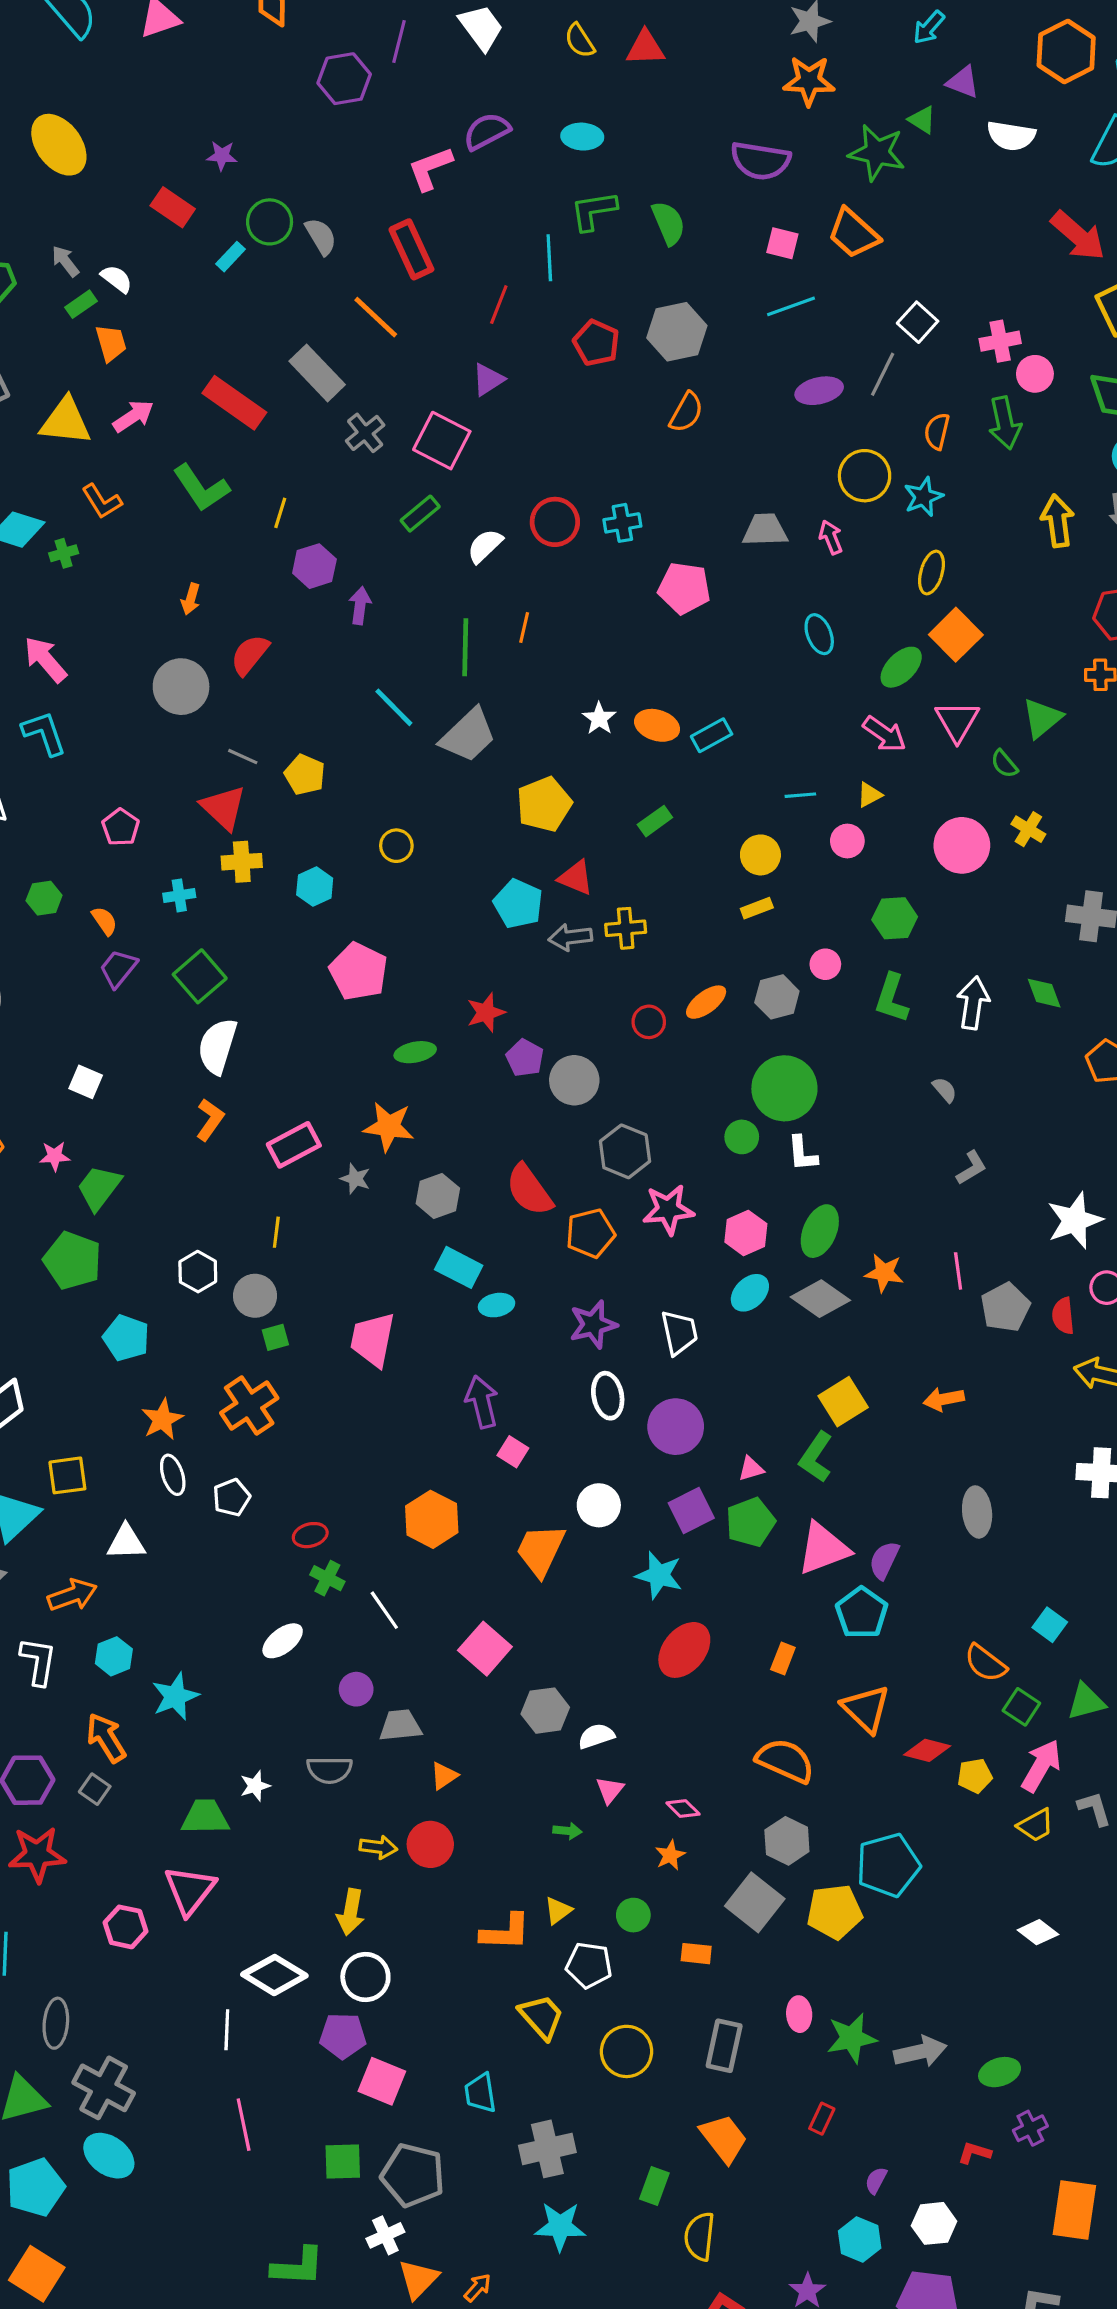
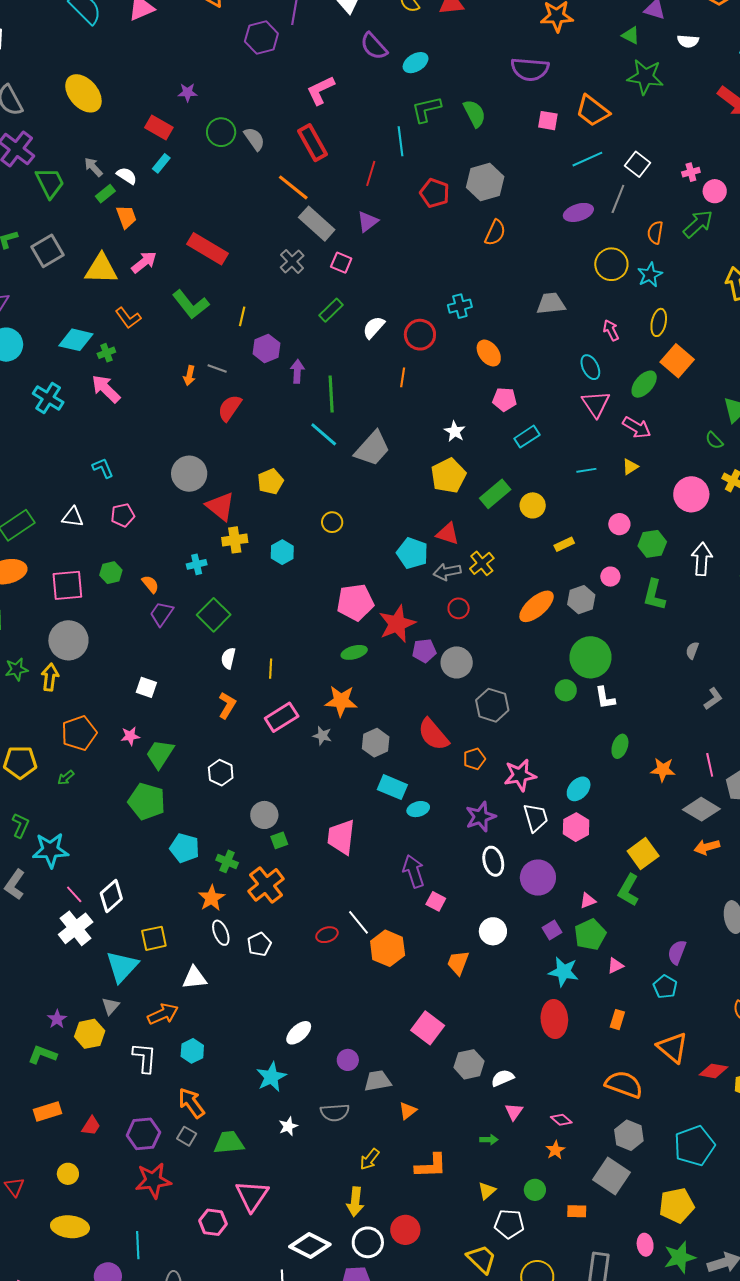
purple semicircle: (487, 131) -> (374, 46), moved, turned -100
white semicircle: (1011, 136) -> (688, 41), size x0.7
cyan ellipse: (582, 137) -> (416, 63), turned -30
green star: (877, 153) -> (645, 77), moved
cyan rectangle: (231, 257) -> (161, 163), moved
cyan line: (791, 306) -> (587, 159), moved
pink cross: (1000, 341) -> (691, 172), size x0.7
gray rectangle: (317, 373) -> (317, 224), moved
green arrow: (1005, 423) -> (698, 224), turned -116
pink square: (442, 441) -> (341, 263), size x0.6
red circle: (555, 522) -> (420, 335), moved
pink arrow: (831, 537) -> (611, 330), moved
pink pentagon: (684, 588) -> (505, 399), moved, size x0.7
green line: (465, 647) -> (331, 394), moved
pink arrow: (45, 659) -> (106, 389), moved
gray circle: (181, 687) -> (189, 474), moved
pink triangle: (957, 721) -> (596, 404), moved
orange ellipse: (657, 725) -> (489, 353), moved, turned 40
cyan L-shape: (44, 733) -> (103, 468), size x0.7
gray line: (243, 757) -> (217, 368), moved
yellow pentagon: (305, 775) -> (271, 481), turned 30
yellow pentagon: (544, 804) -> (448, 476), moved
green rectangle: (655, 821) -> (495, 494), size x1.4
pink pentagon: (121, 827) -> (123, 515), moved, turned 30
pink circle: (847, 841) -> (619, 524), moved
yellow circle: (760, 855) -> (533, 505), moved
yellow cross: (626, 928) -> (482, 563), turned -30
pink pentagon: (359, 971) -> (355, 602), moved, turned -30
orange ellipse: (706, 1002) -> (537, 606), size x1.4
white arrow: (973, 1003) -> (702, 559), moved
red star: (486, 1012) -> (397, 624), size x1.5
red circle: (649, 1022) -> (459, 608), moved
white semicircle: (217, 1046) -> (228, 658), size x0.6
purple pentagon: (525, 1058) -> (424, 651), turned -30
gray semicircle: (945, 1090) -> (692, 650), turned -114
pink star: (668, 1210) -> (520, 775), moved
green ellipse: (820, 1231) -> (620, 746), size x0.7
yellow line: (276, 1232) -> (271, 669), moved
orange pentagon: (590, 1233) -> (474, 759), size x0.7
pink hexagon: (746, 1233) -> (576, 827), moved
white hexagon: (198, 1272) -> (221, 773), moved
gray diamond: (820, 1299) -> (701, 809), moved
purple square: (691, 1510) -> (552, 930), size x0.7
red ellipse: (310, 1535) -> (327, 935), moved
pink triangle: (823, 1548) -> (615, 966), moved, size x0.5
orange trapezoid: (541, 1550) -> (458, 963), size x0.7
cyan star: (659, 1575) -> (564, 972), moved
green cross: (327, 1578) -> (227, 861), moved
white line: (384, 1610) -> (359, 922), moved
cyan pentagon: (862, 1613) -> (665, 987), size x0.7
red ellipse: (684, 1650) -> (554, 1019), turned -39
cyan star: (175, 1696) -> (271, 1077), moved
green trapezoid: (205, 1817) -> (229, 1143), moved
red circle: (430, 1844) -> (405, 1230), moved
yellow arrow: (378, 1847) -> (370, 1159), turned 125
yellow pentagon: (834, 1912) -> (677, 1205), moved
orange L-shape: (505, 1932) -> (431, 1166), moved

